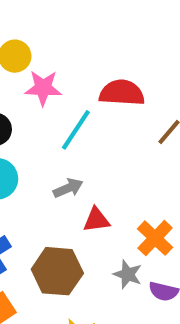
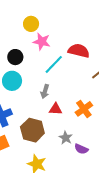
gray arrow: (68, 188) -> (45, 91), turned 120
orange cross: (155, 238) -> (84, 109), moved

